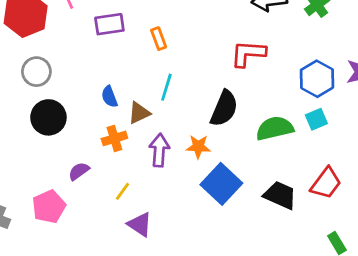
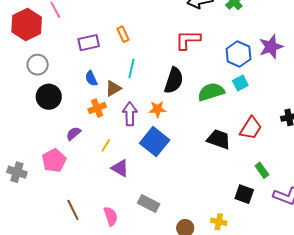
purple rectangle: (109, 24) -> (89, 43), moved
blue square: (221, 184) -> (155, 142), moved

